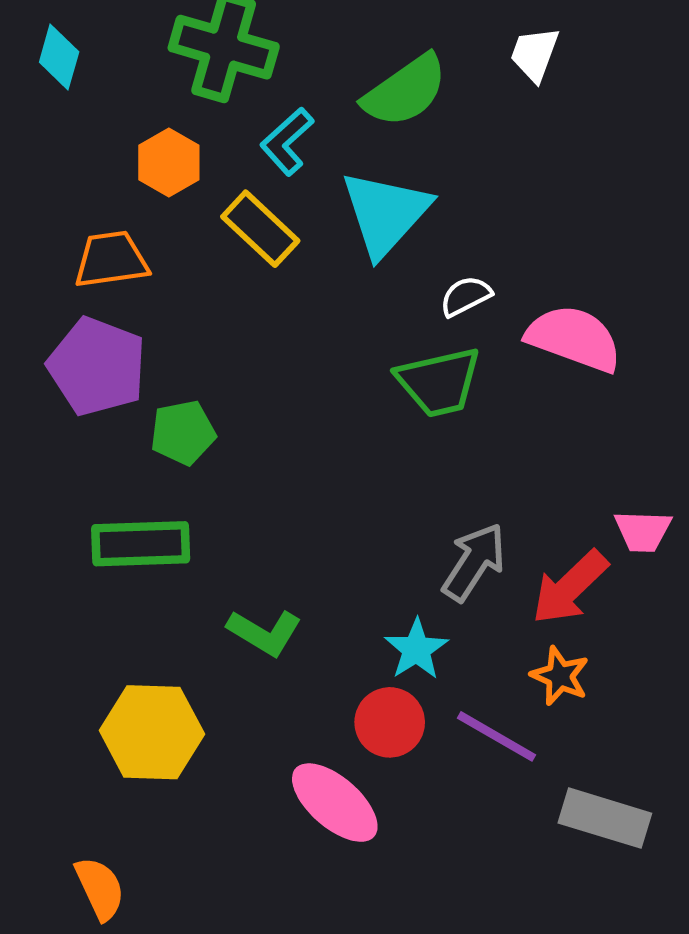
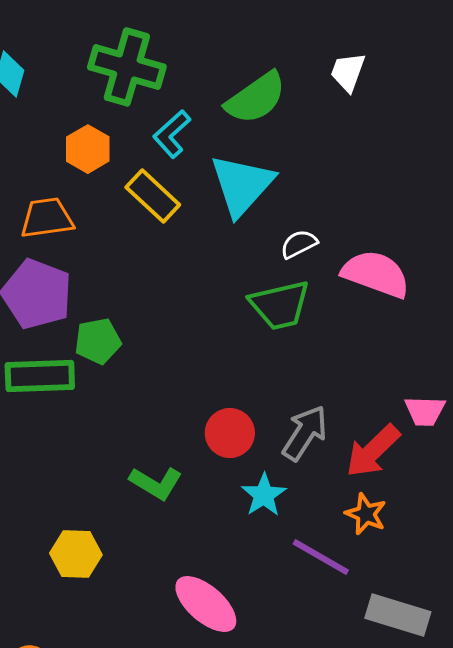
green rectangle: (141, 544) -> (40, 376), moved
red circle: (390, 722) -> (230, 433), moved
yellow hexagon: (152, 732) -> (76, 554), size x0.7

